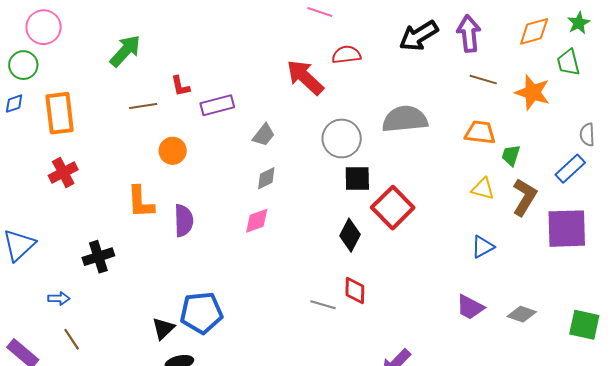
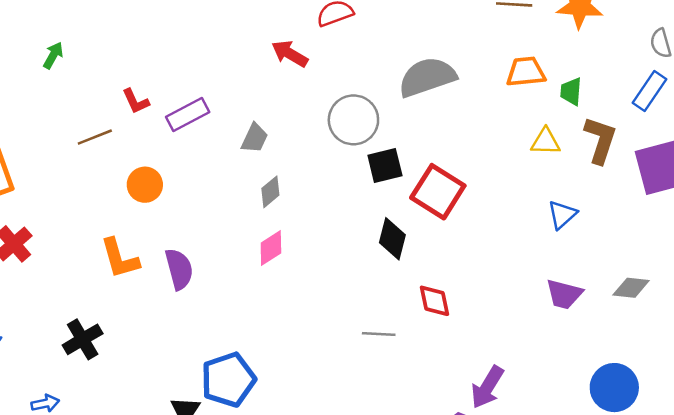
green arrow: (125, 51) -> (53, 55), moved, size x0.6
red arrow: (305, 77) -> (290, 54), size x0.7
red diamond: (355, 291) -> (434, 301), moved

